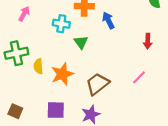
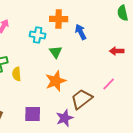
red arrow: (148, 41) -> (117, 51), turned 88
orange star: (62, 74) -> (56, 81), moved
brown trapezoid: (97, 84) -> (82, 99), moved

